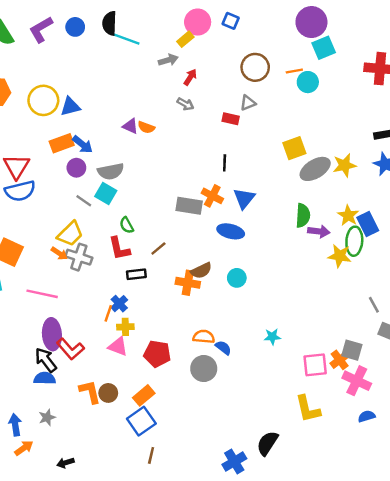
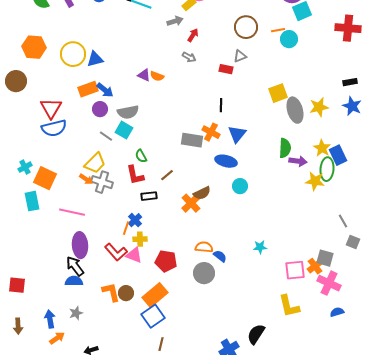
gray ellipse: (315, 169) -> (295, 110), turned -75
cyan circle: (237, 278) -> (240, 186), moved
orange cross: (188, 283) -> (191, 203), turned 36
red L-shape: (70, 349) -> (116, 252), moved
orange rectangle: (144, 395) -> (155, 295), size x1.4

